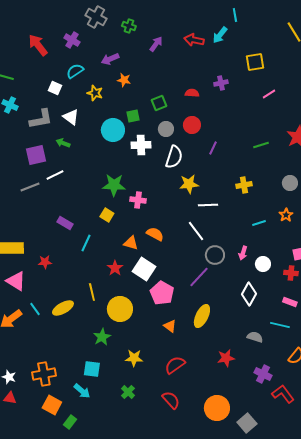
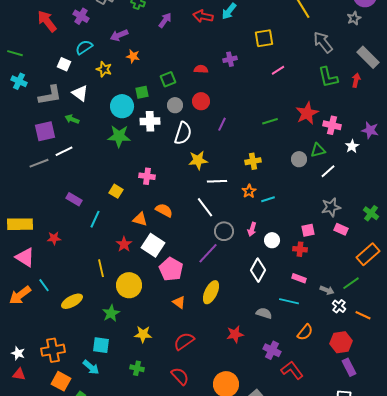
green star: (114, 185) -> (119, 136), moved
orange star: (286, 215) -> (249, 191), moved
yellow ellipse: (63, 308) -> (72, 301), moved
green cross: (128, 392) -> (137, 368), turned -32

